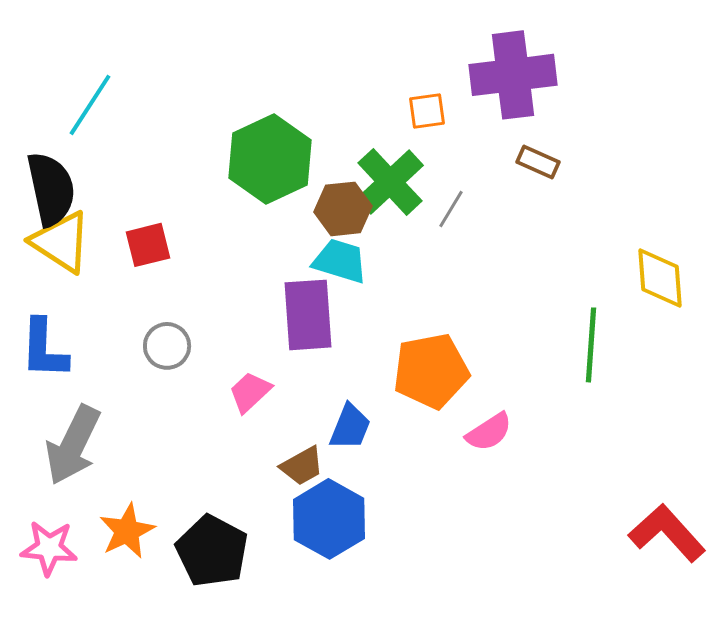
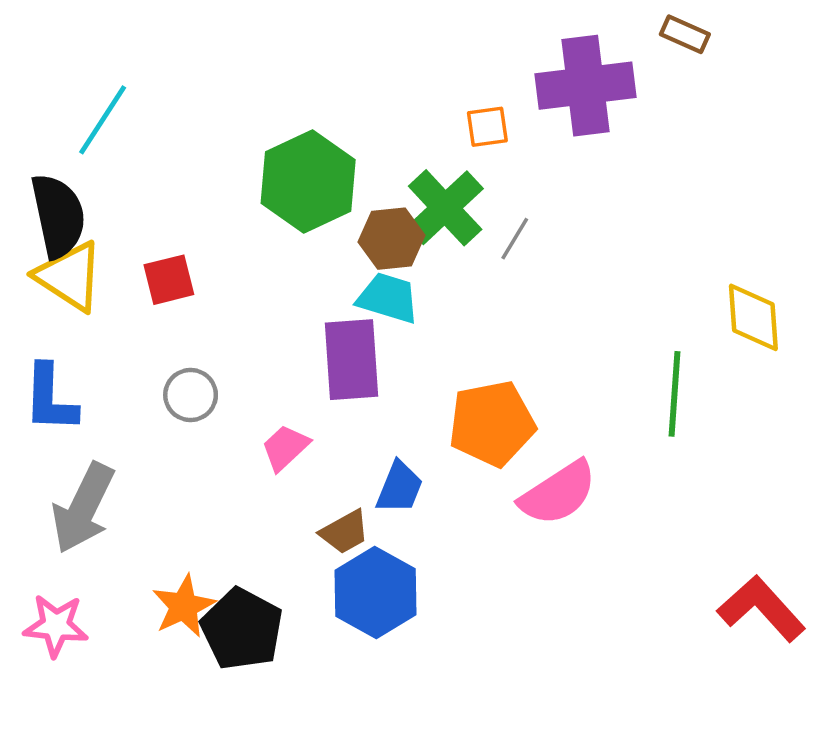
brown rectangle: (538, 162) -> (685, 34), moved
pink semicircle: (489, 432) -> (558, 493), size x1.5
orange star: (127, 531) -> (184, 606), moved

